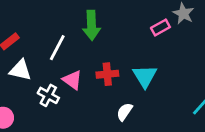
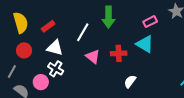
pink rectangle: (160, 28) -> (150, 22), moved
cyan triangle: (145, 76) -> (145, 44), moved, turned -30
white cross: (48, 95) -> (56, 69), moved

